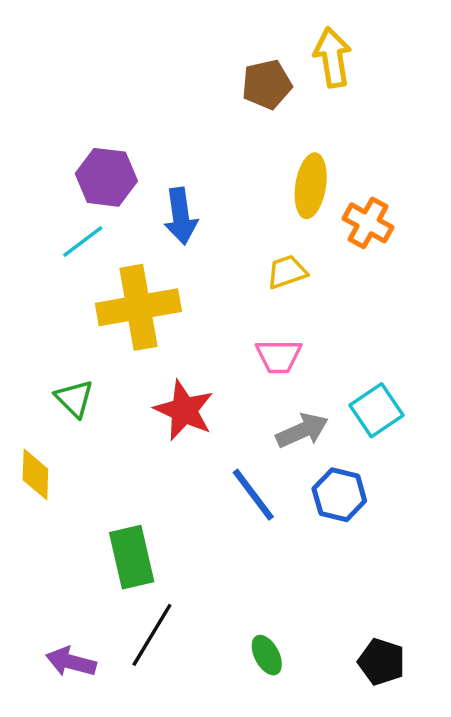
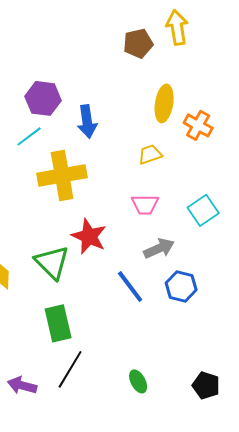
green triangle: (74, 398) -> (52, 262), moved, size x1.5
cyan square: (376, 410) -> (203, 210), moved

